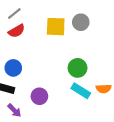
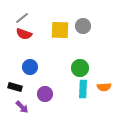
red semicircle: (17, 31) -> (24, 34), turned 49
blue circle: (13, 68) -> (30, 67), moved
cyan rectangle: (81, 91) -> (83, 89), turned 60

